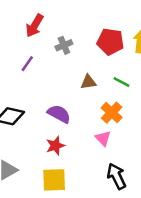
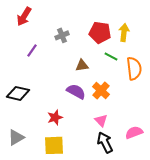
red arrow: (35, 26) -> (24, 16), moved
green line: (121, 82) -> (111, 56), moved
purple semicircle: (59, 114) -> (76, 91), moved
pink triangle: (103, 138) -> (101, 120), moved

